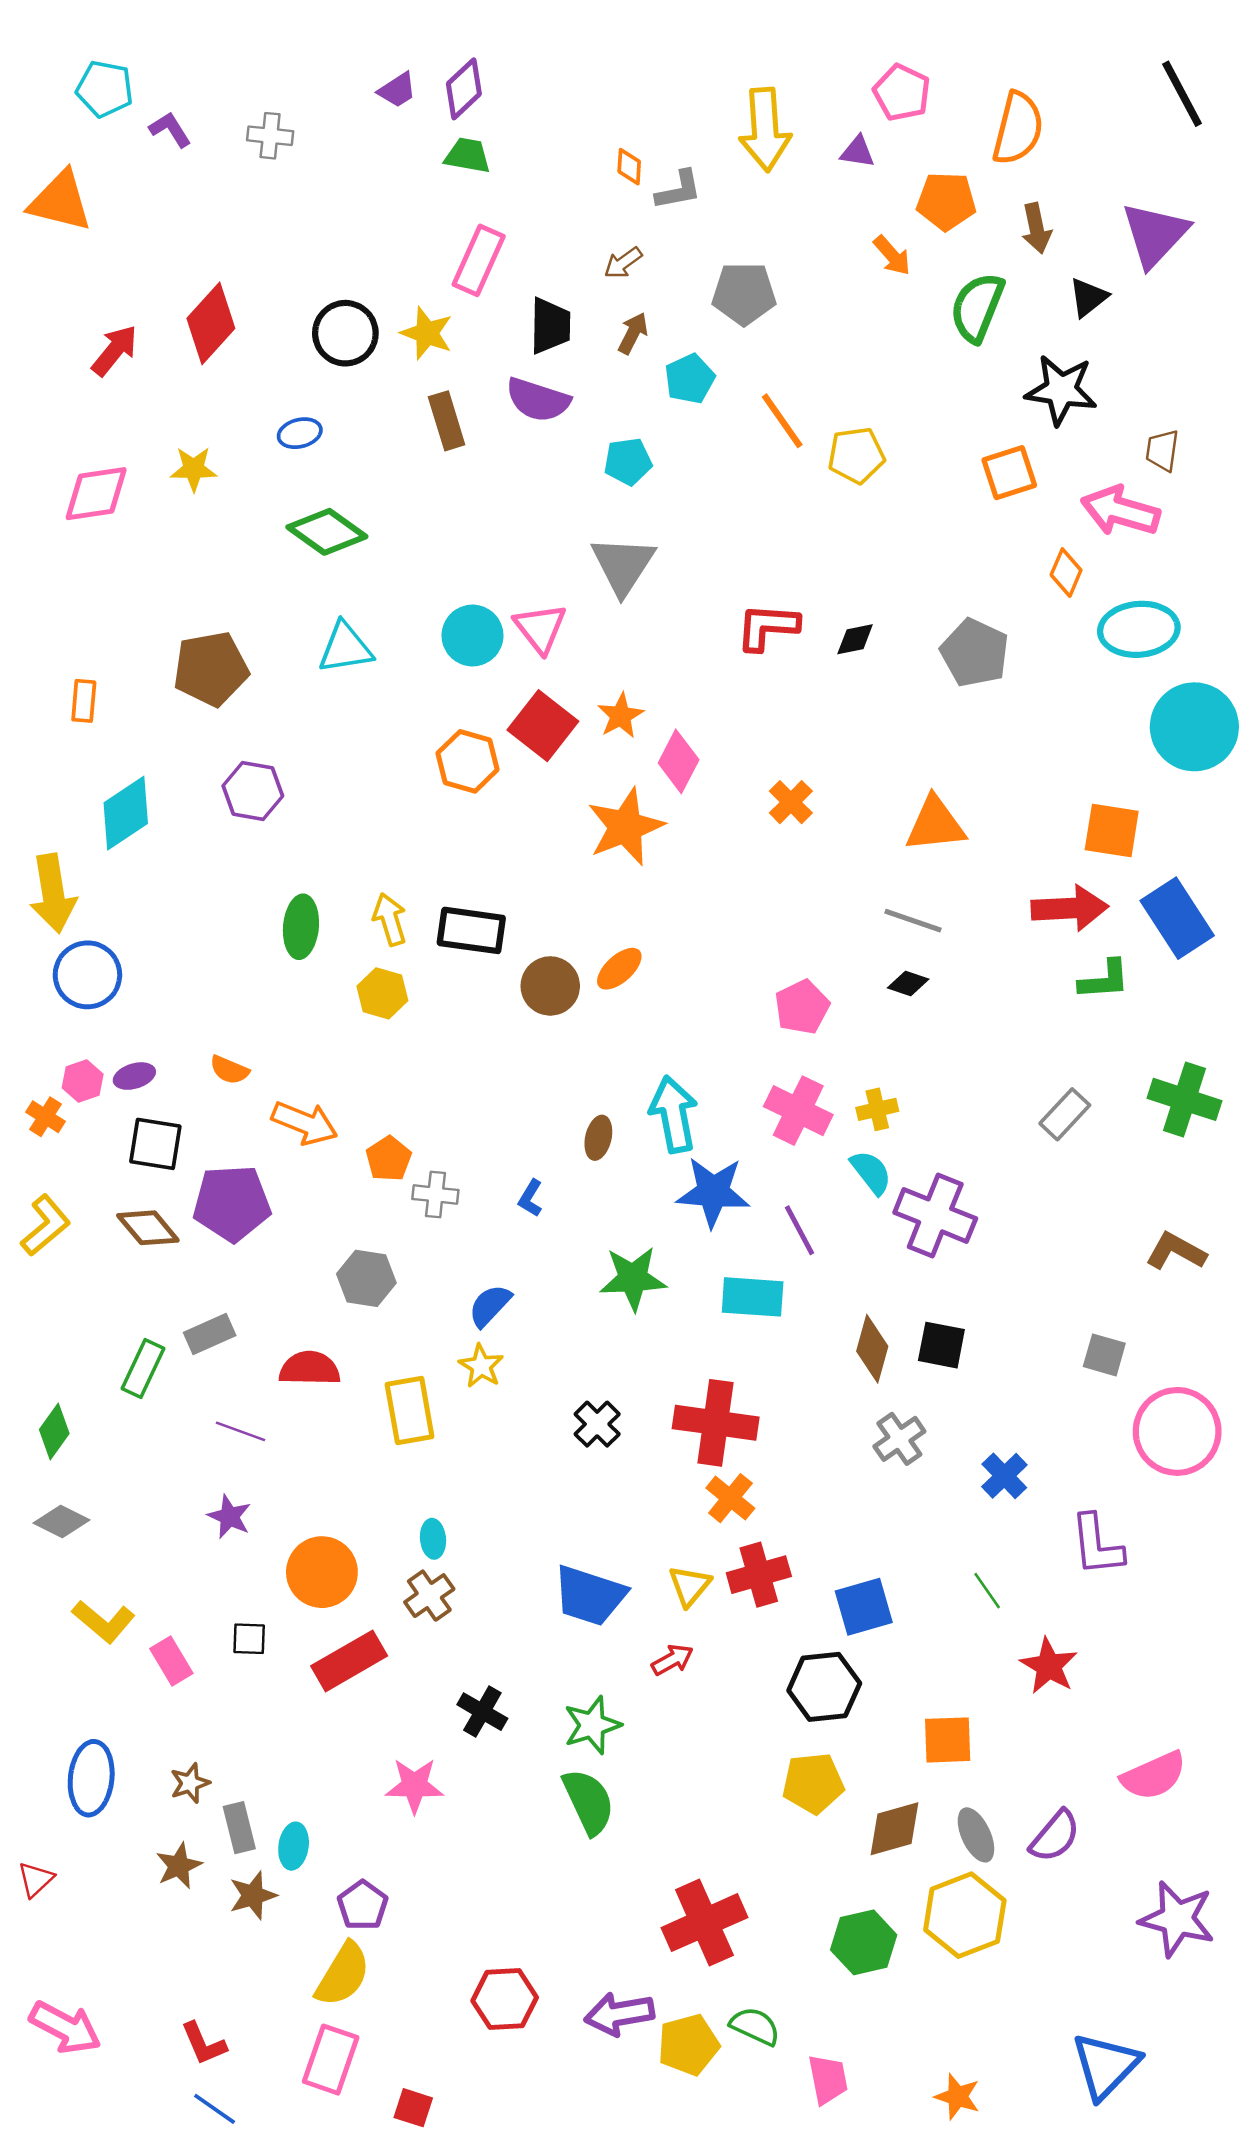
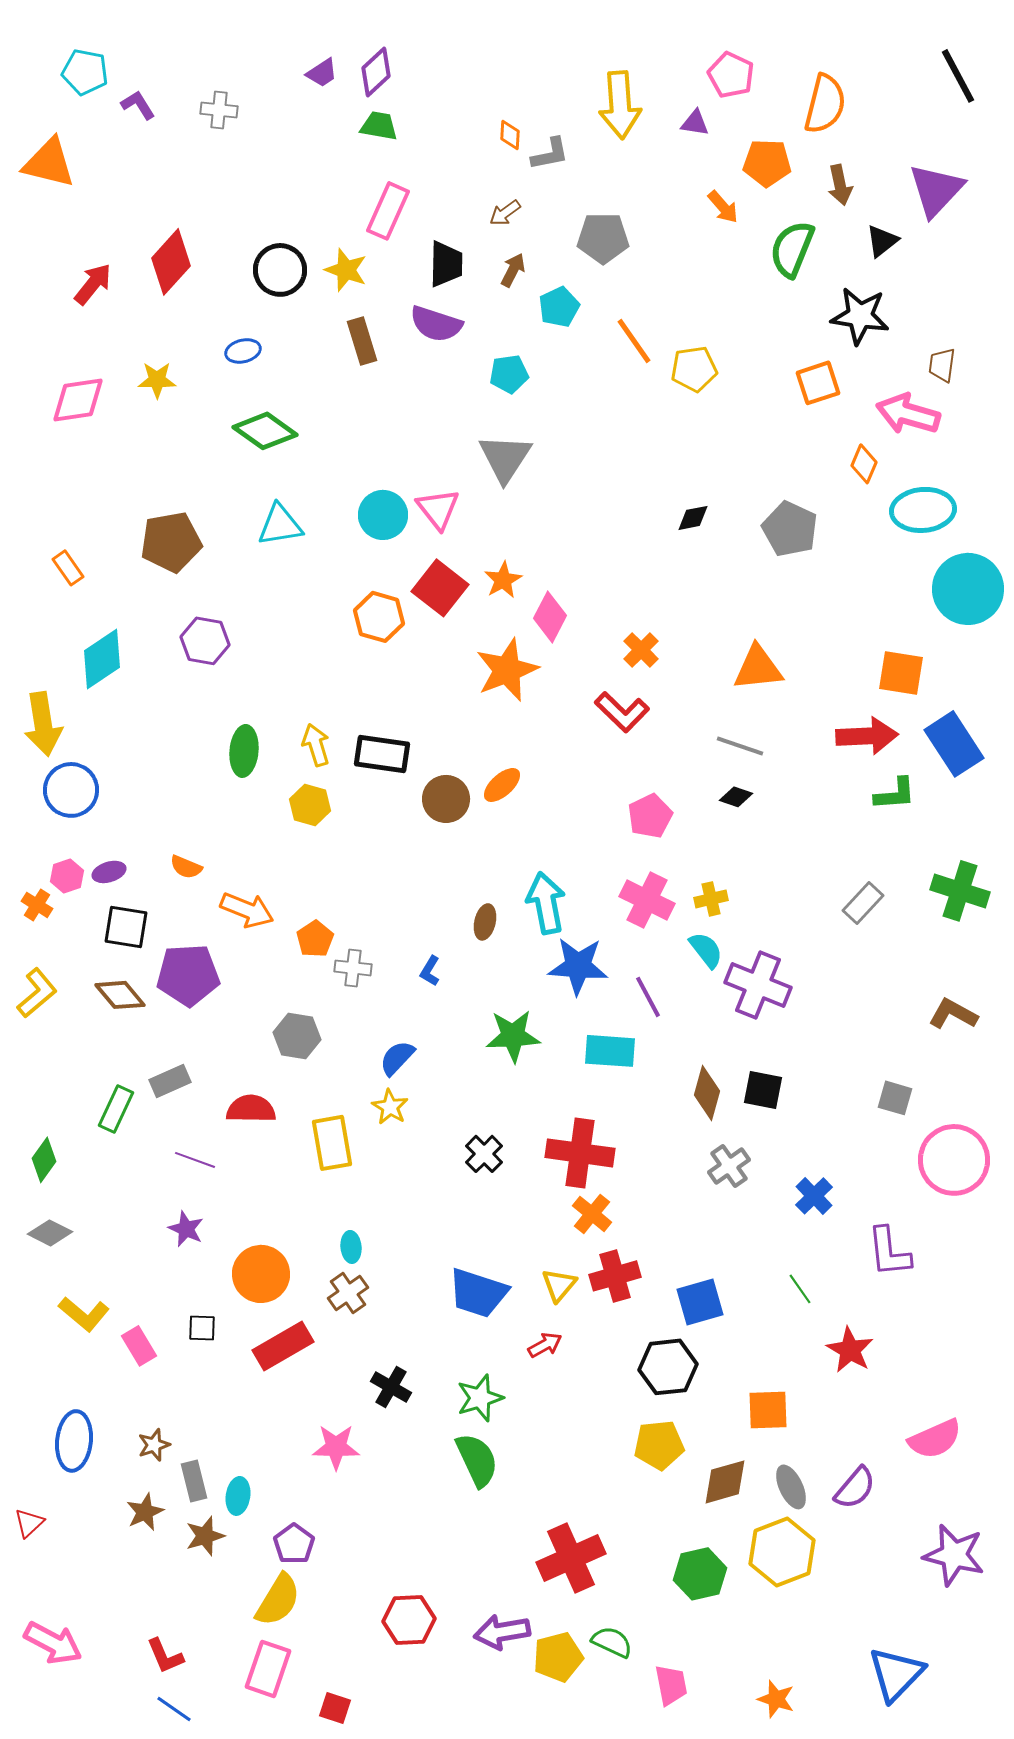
red L-shape: (767, 627) -> (622, 712), moved, turned -140
orange rectangle: (84, 701) -> (68, 568), turned -40

